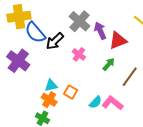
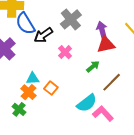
purple arrow: (100, 31) -> (102, 30), moved
cyan semicircle: (95, 102) -> (87, 103), moved, size x1.5
pink L-shape: (113, 103) -> (103, 114), moved

